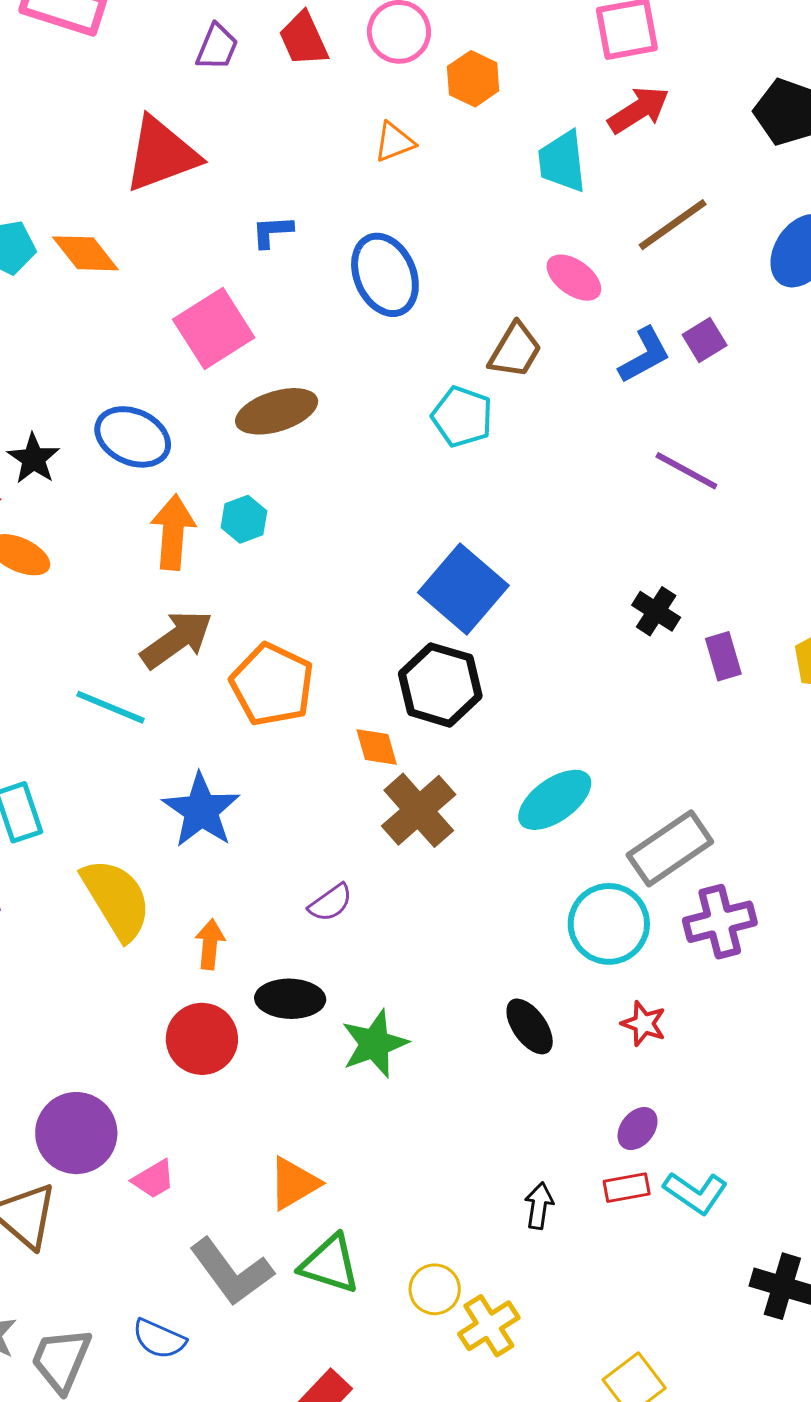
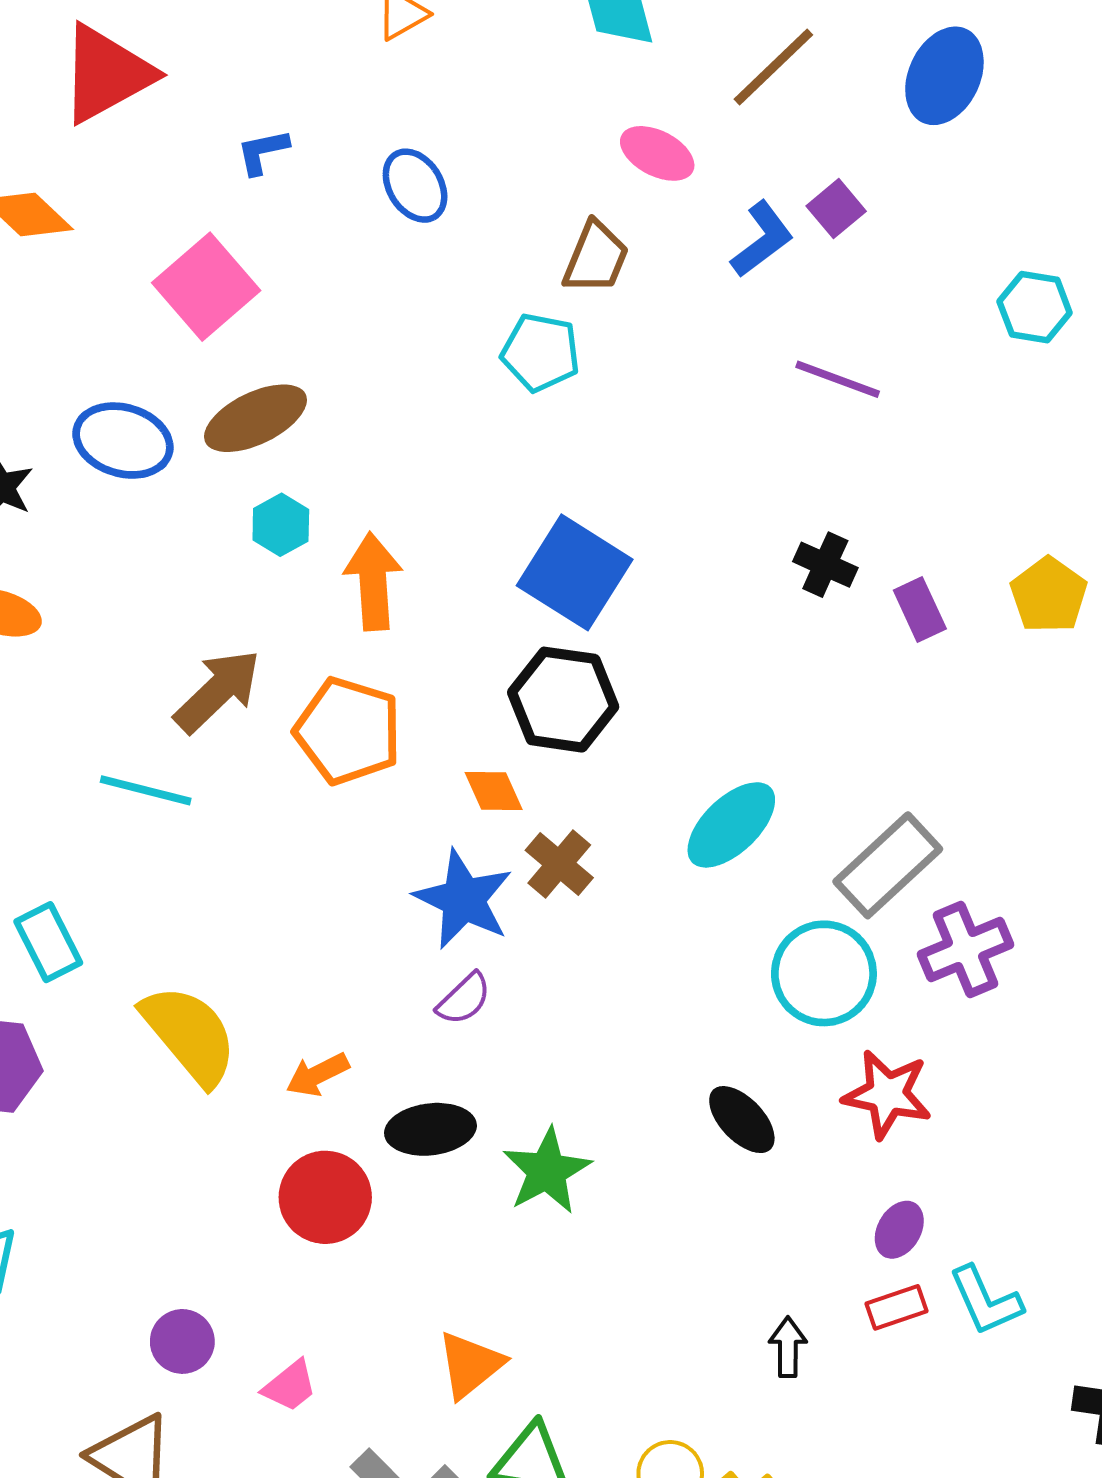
blue ellipse: (385, 275) -> (415, 186), size x0.7
brown ellipse: (277, 411) -> (255, 418), moved
orange arrow: (173, 532) -> (373, 581), moved
blue star: (201, 810) -> (463, 899), moved
brown cross: (419, 810) -> (559, 864), size x0.7
orange arrow: (210, 944) -> (318, 1075), turned -114
red star: (644, 1024) -> (887, 1094), size x1.5
purple circle: (76, 1133) -> (182, 1341), size x0.6
cyan L-shape: (696, 1193) -> (986, 1301), turned 40

